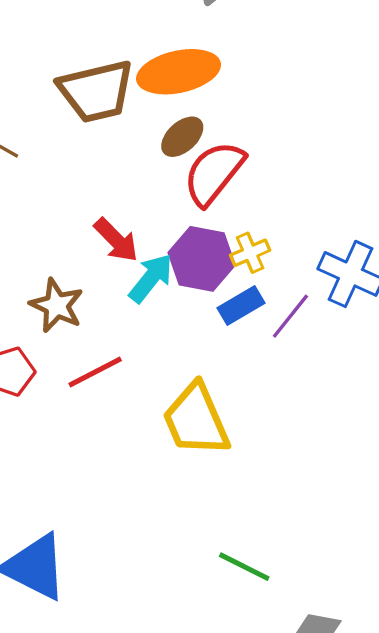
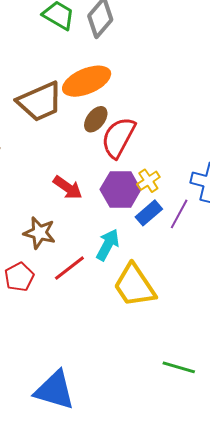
cyan arrow: (151, 278) -> (108, 245), moved

